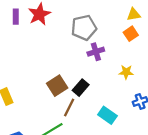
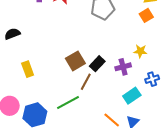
purple cross: (96, 52) -> (123, 67), moved
cyan rectangle: (107, 115) -> (132, 96), moved, turned -72

